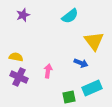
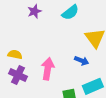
purple star: (23, 15) -> (34, 11), moved
pink arrow: (48, 71) -> (48, 69), size x1.5

